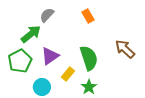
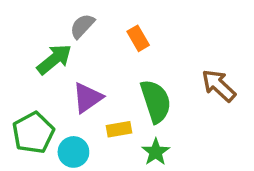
orange rectangle: (88, 16) -> (138, 38), moved
green pentagon: (20, 61) -> (33, 133), moved
yellow rectangle: (68, 74) -> (119, 129), turned 40

